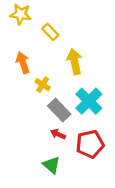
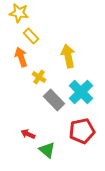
yellow rectangle: (50, 32) -> (31, 36), moved
red arrow: (58, 134) -> (28, 134), moved

